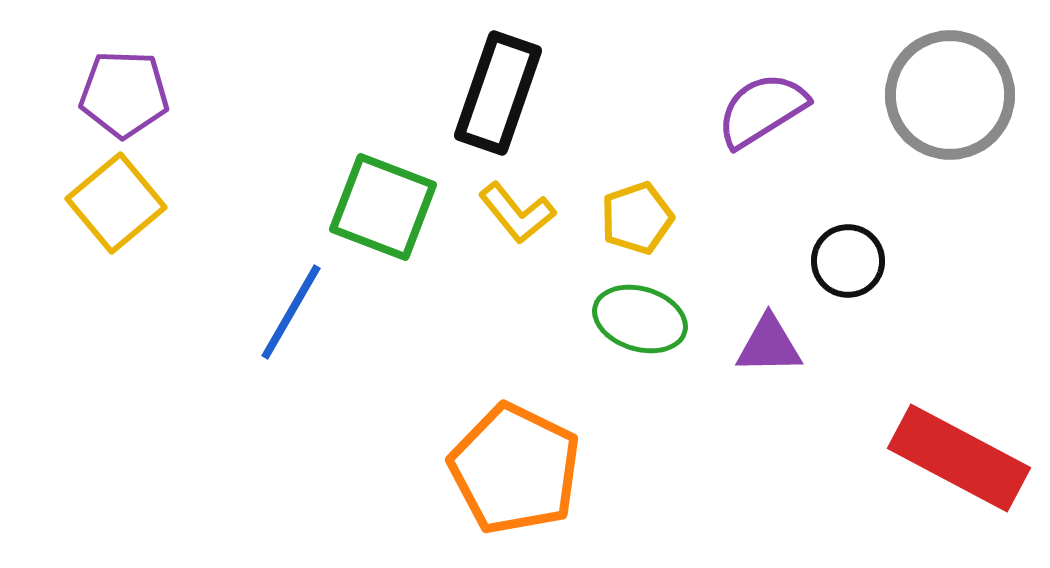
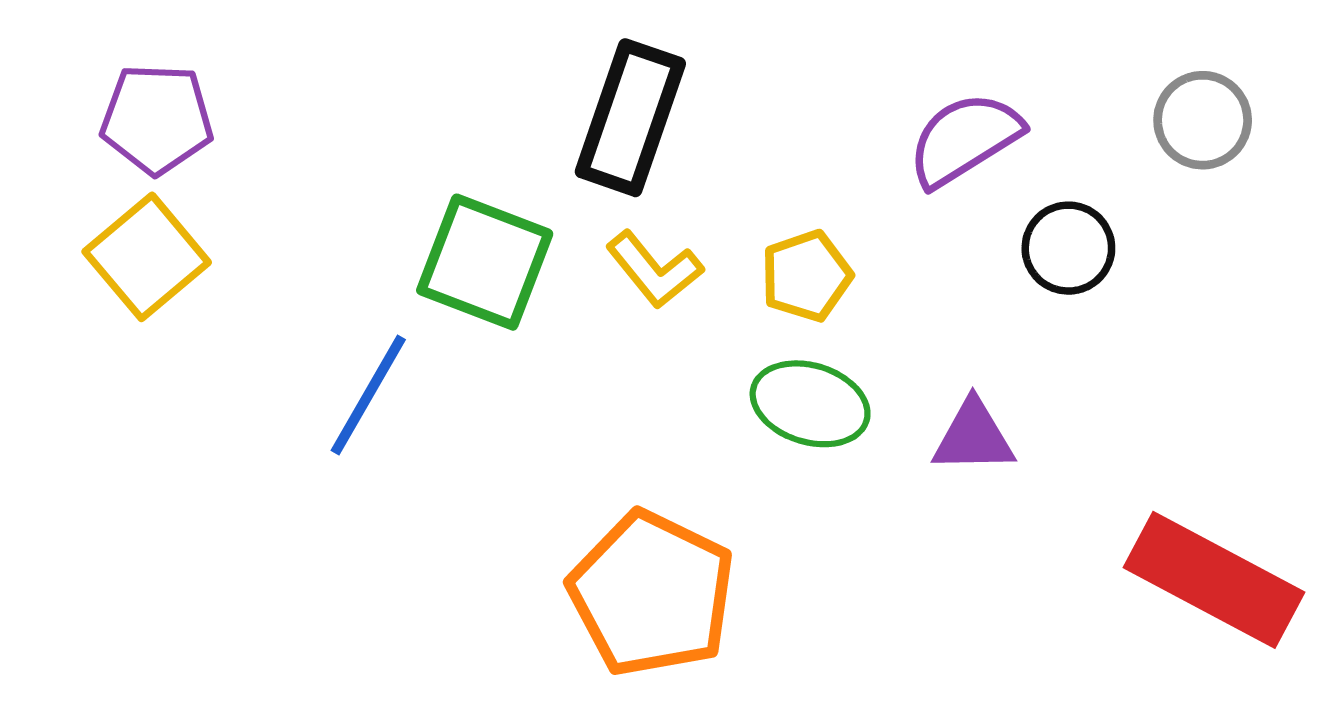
gray circle: (950, 95) -> (1203, 120), size x0.6
black circle: (848, 261) -> (1068, 248), moved

